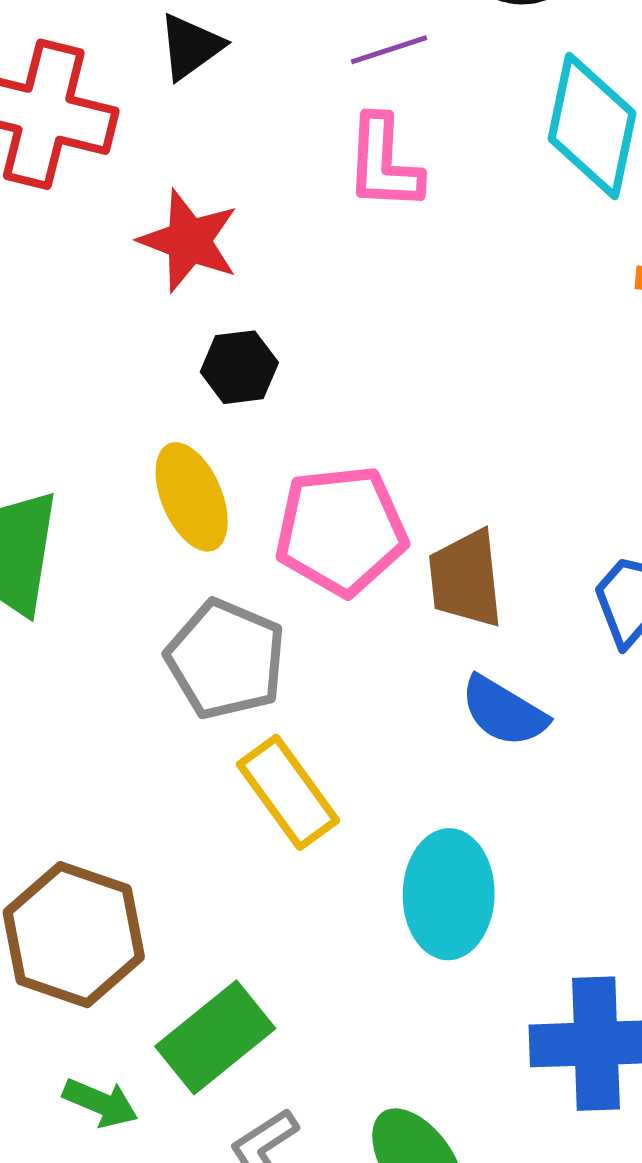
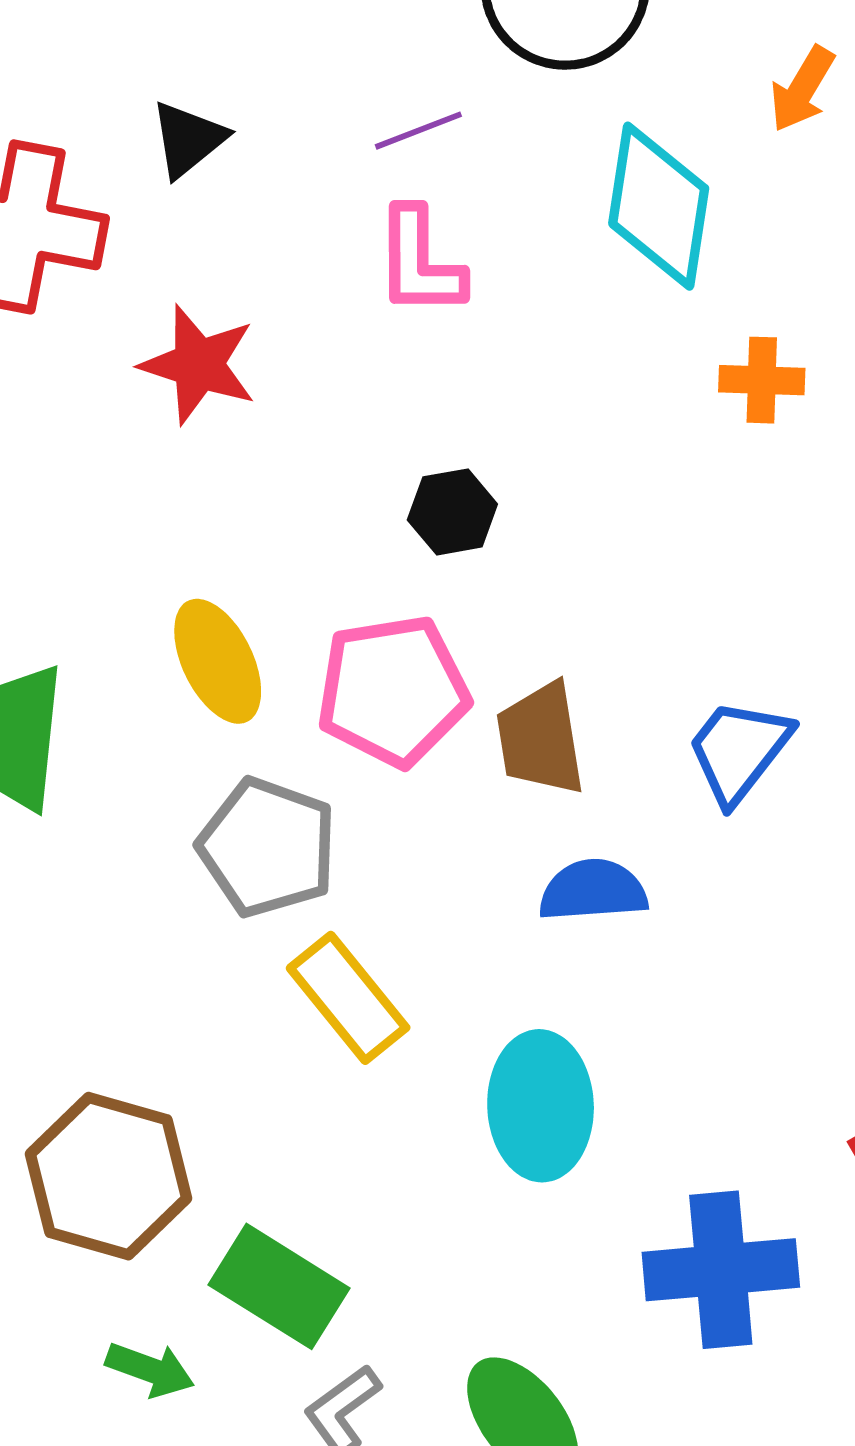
black hexagon: (239, 367) -> (452, 512), moved
blue semicircle: (504, 711) -> (593, 890), turned 148
green rectangle: (215, 1037) -> (279, 1286), turned 74

